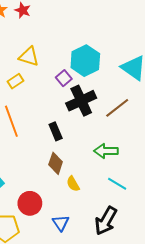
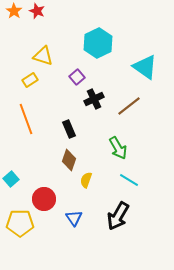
cyan hexagon: (85, 61) -> (98, 43), moved
black cross: (81, 101) -> (94, 99), size x0.7
green arrow: (106, 151) -> (118, 148), turned -120
yellow semicircle: (73, 184) -> (86, 180), turned 49

